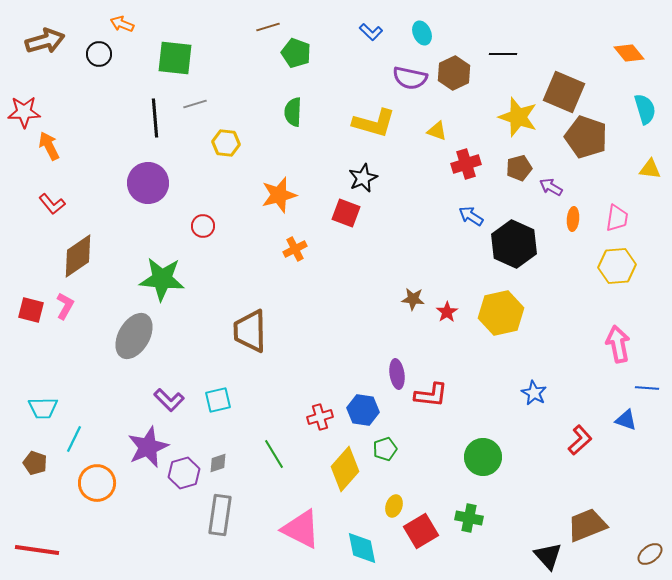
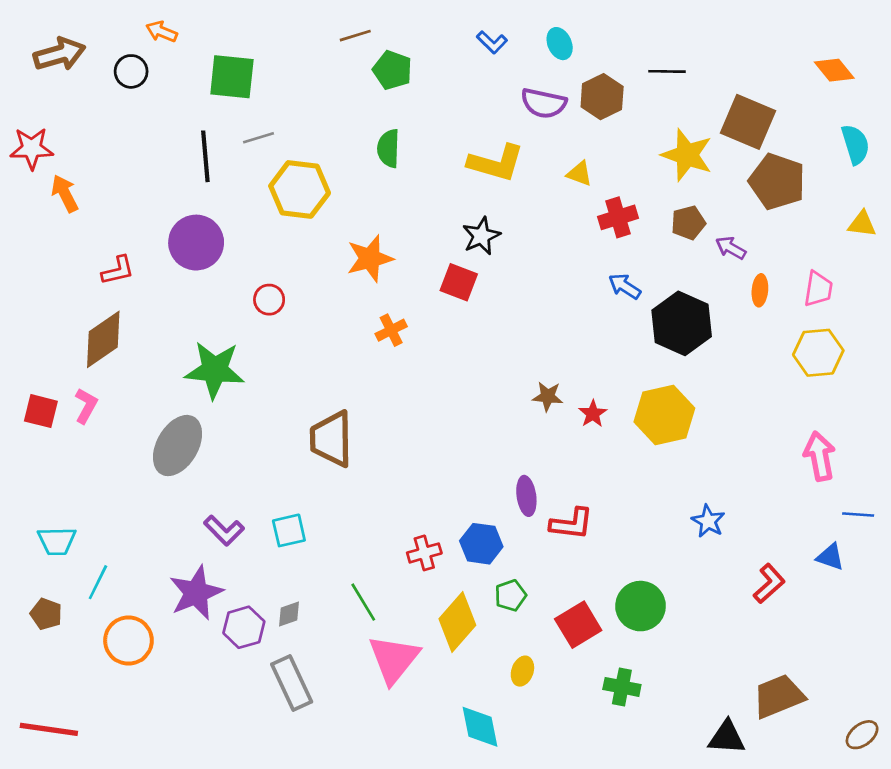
yellow hexagon: (226, 143) -> (300, 189), size x1.6
red L-shape: (52, 204) -> (118, 270), moved, turned -64
gray rectangle: (220, 515) -> (292, 683), turned -33
pink triangle: (301, 529) -> (394, 659), moved, turned 42
red square: (421, 531) -> (578, 625), moved
black triangle: (548, 556) -> (727, 737), turned -44

